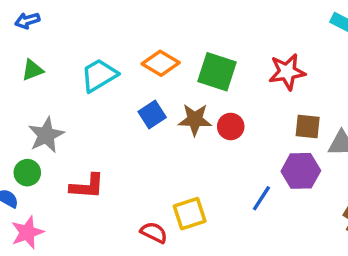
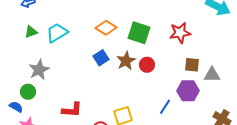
cyan trapezoid: (99, 75) -> (57, 33), moved
brown star: (195, 120) -> (126, 61), turned -30
red L-shape: (87, 186) -> (72, 110), moved

